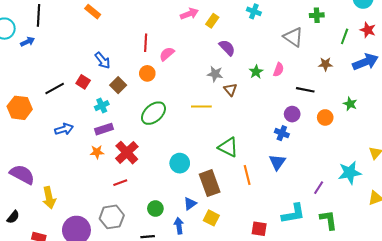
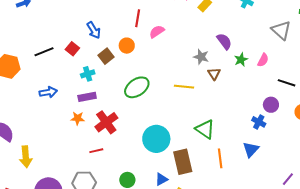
purple semicircle: (227, 48) -> (224, 41), moved
orange circle: (147, 73) -> (127, 46), moved
cyan circle: (180, 163) -> (156, 139), size x1.4

